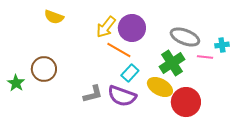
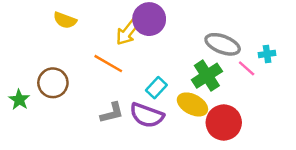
purple circle: (132, 28) -> (149, 19), moved
orange line: (119, 50) -> (108, 64), moved
pink line: (205, 57) -> (247, 68), turned 35

